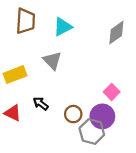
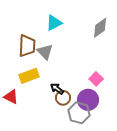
brown trapezoid: (26, 21) -> (27, 46), moved
yellow rectangle: (15, 75) -> (29, 76), moved
black arrow: (41, 104) -> (57, 89), moved

